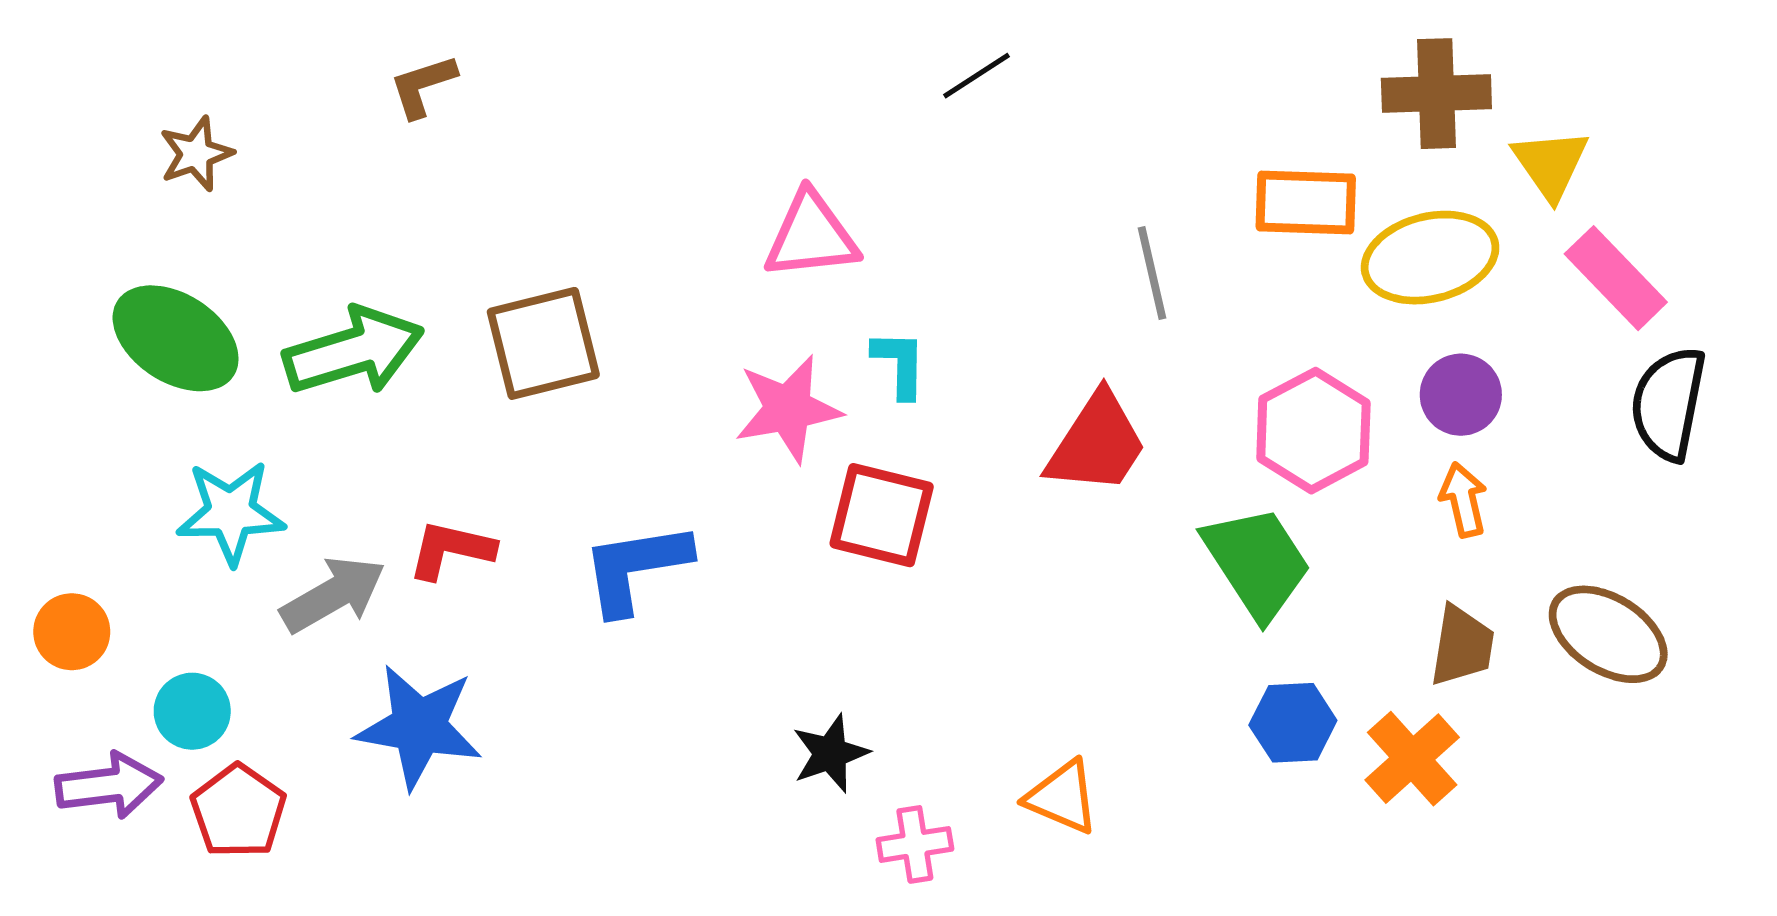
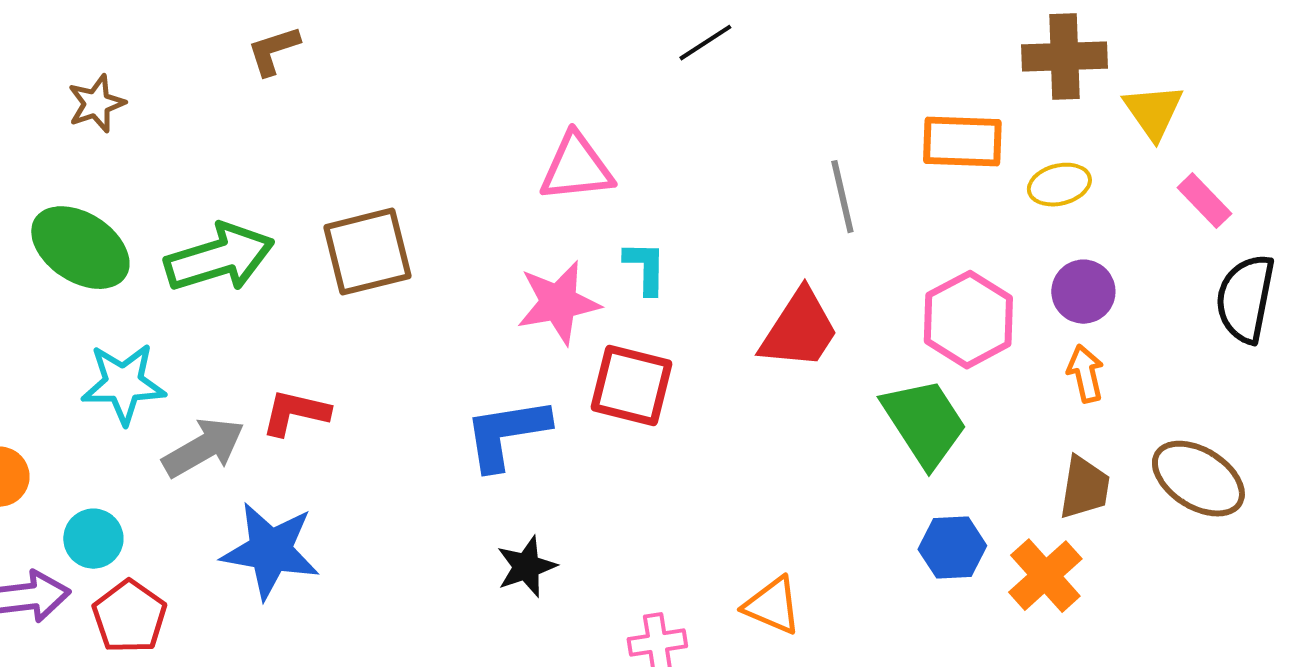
yellow ellipse: (1430, 258) -> (1059, 185), size x0.6
pink rectangle: (1616, 278) -> (1204, 201), size x0.7
blue L-shape: (636, 568) -> (506, 434), moved
black star: (830, 753) -> (526, 567), moved

